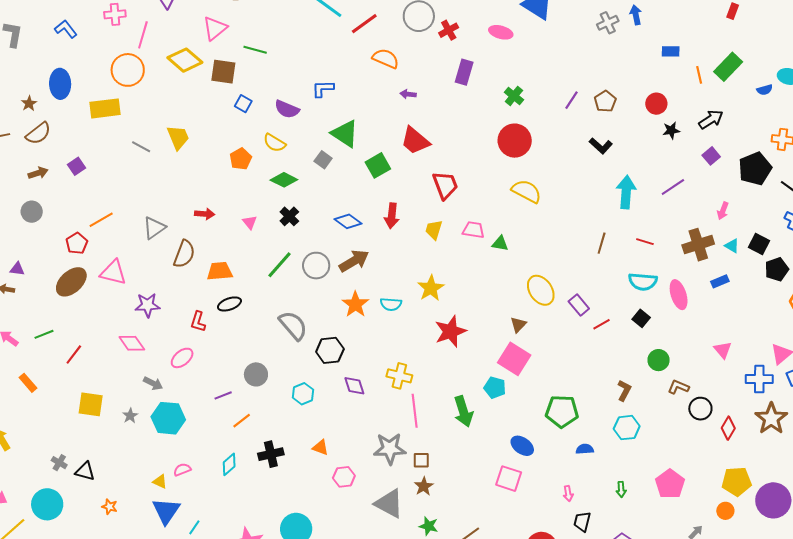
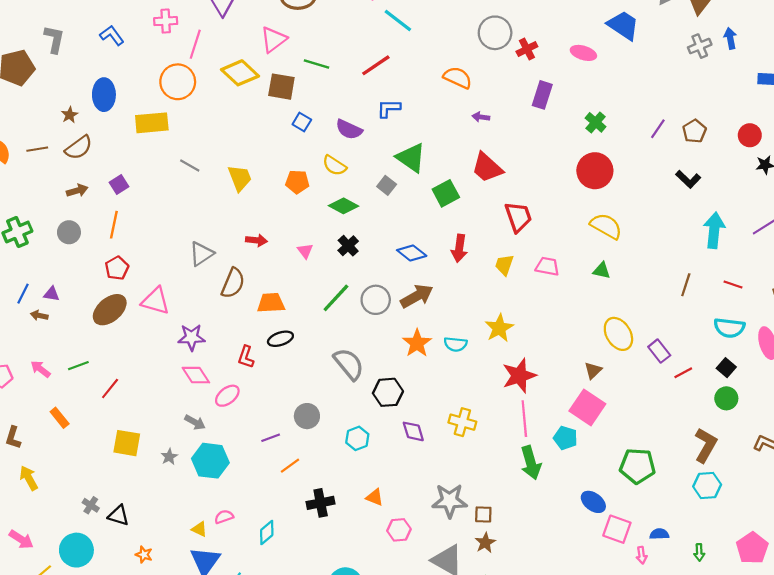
red line: (364, 24) -> (376, 65), moved
yellow trapezoid: (178, 137) -> (240, 178), moved
orange pentagon: (241, 159) -> (297, 182), turned 30
orange line: (101, 220) -> (114, 225), moved, turned -50
green triangle: (500, 244) -> (602, 271), moved
pink diamond: (132, 343) -> (196, 375), moved
green circle: (659, 360) -> (726, 398), moved
brown L-shape: (624, 390) -> (706, 445), size x1.5
pink line: (415, 411) -> (524, 419), moved
blue semicircle: (585, 449) -> (659, 534), moved
cyan diamond: (229, 464) -> (267, 533), moved
pink square: (509, 479) -> (617, 529), moved

